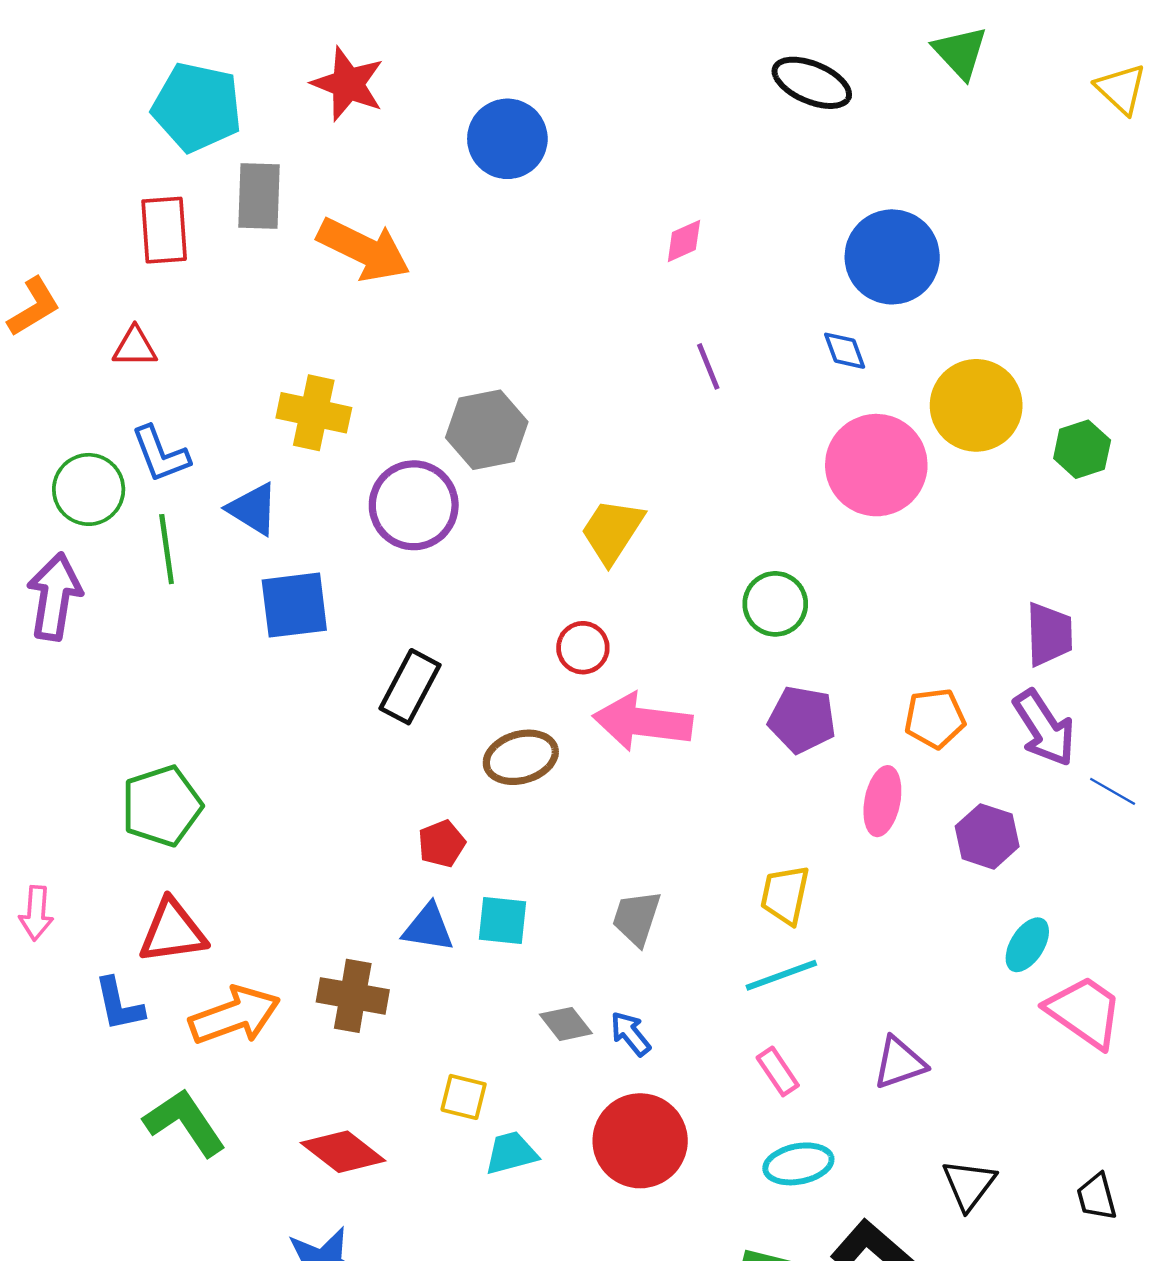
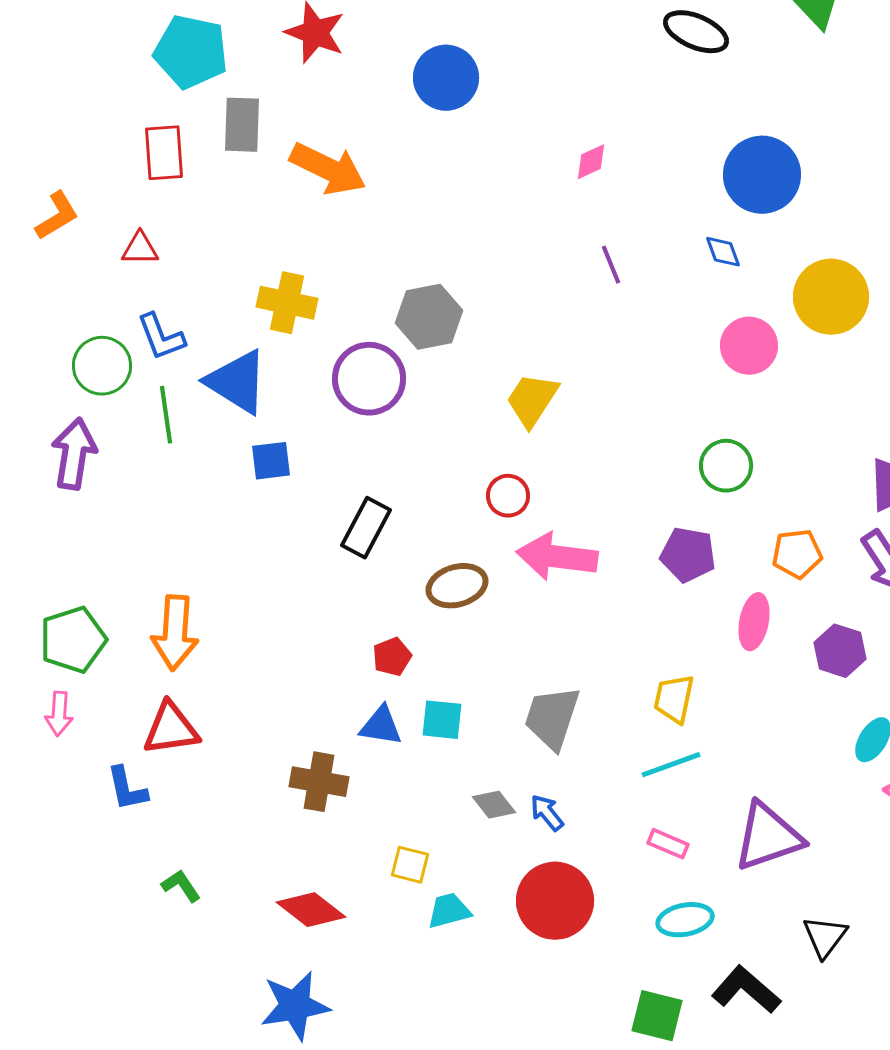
pink circle: (876, 465) -> (749, 346), size x0.7
blue triangle: (253, 509) -> (237, 382), size x1.5
green circle: (775, 604) -> (726, 466), moved
blue square: (294, 605) -> (271, 461), size x0.7
green pentagon: (162, 806) -> (73, 640), moved
gray trapezoid: (636, 918) -> (552, 718), size x1.4
orange arrow: (235, 1015) -> (175, 633), moved, turned 114
purple triangle: (899, 1063) -> (768, 837), size x1.6
pink rectangle: (778, 1071) -> (668, 844), turned -33
green L-shape: (185, 1123) -> (181, 886), size x0.6

